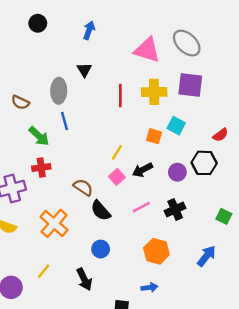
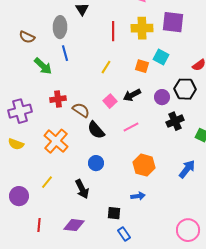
yellow line: (117, 152) -> (106, 67), moved
red cross: (41, 168) -> (58, 99), moved
black cross: (175, 209) -> (175, 121), moved

